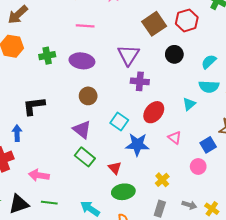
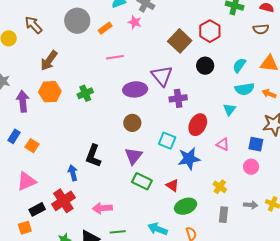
purple ellipse: (82, 61) -> (135, 89), moved
black L-shape: (34, 106) -> (93, 156), moved, turned -50
purple triangle: (82, 130) -> (133, 156), turned 42
blue square: (208, 145) -> (256, 144), turned -35

